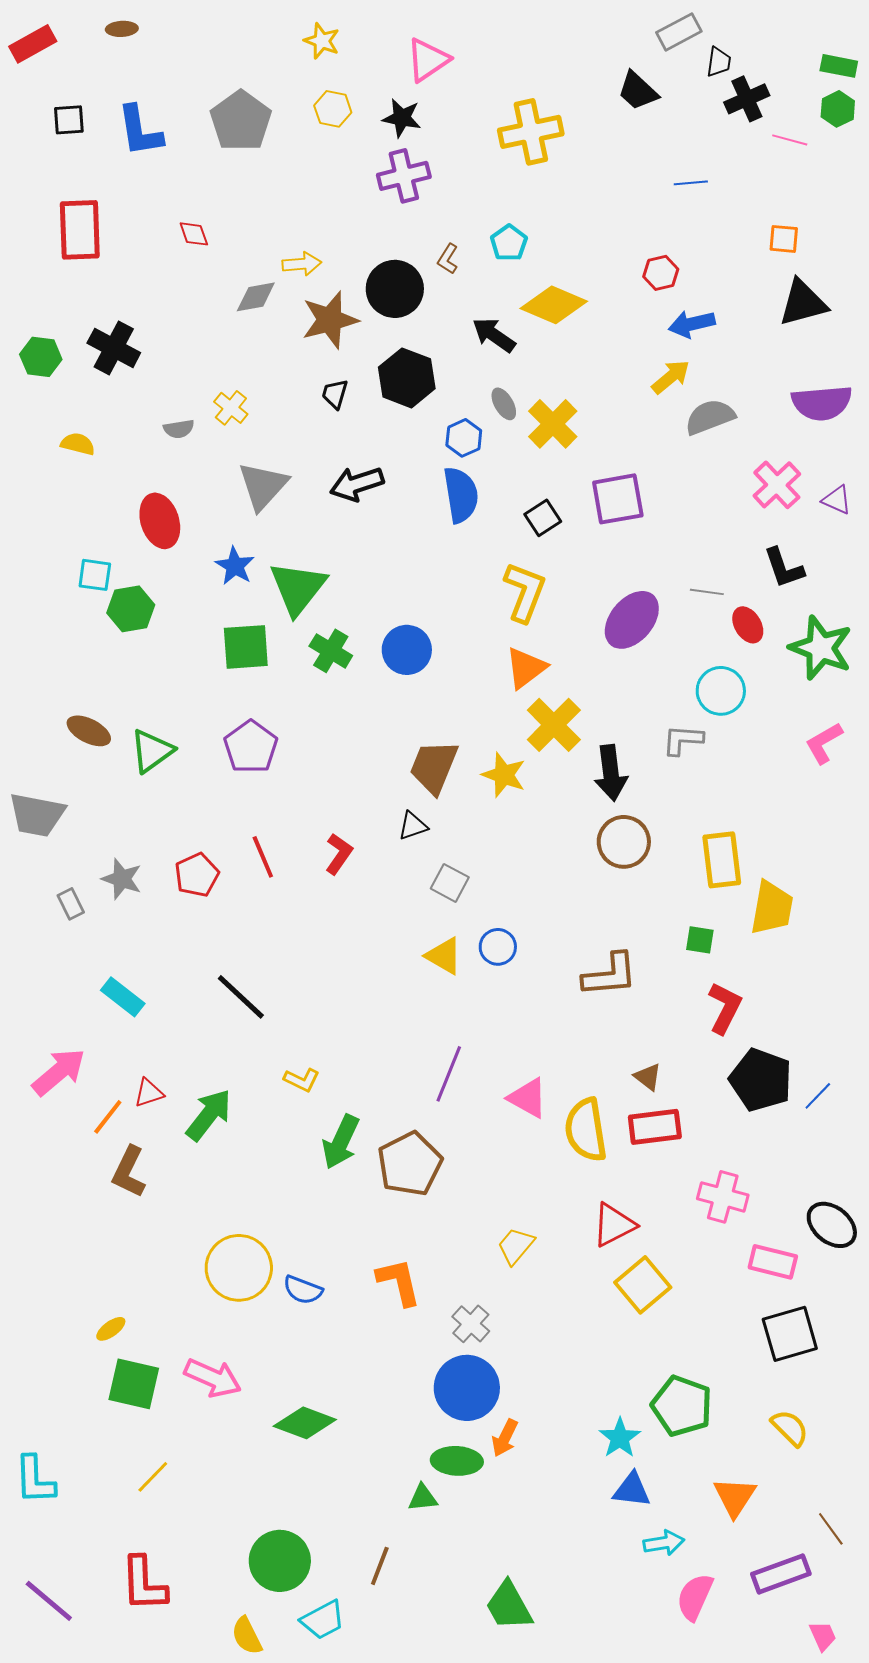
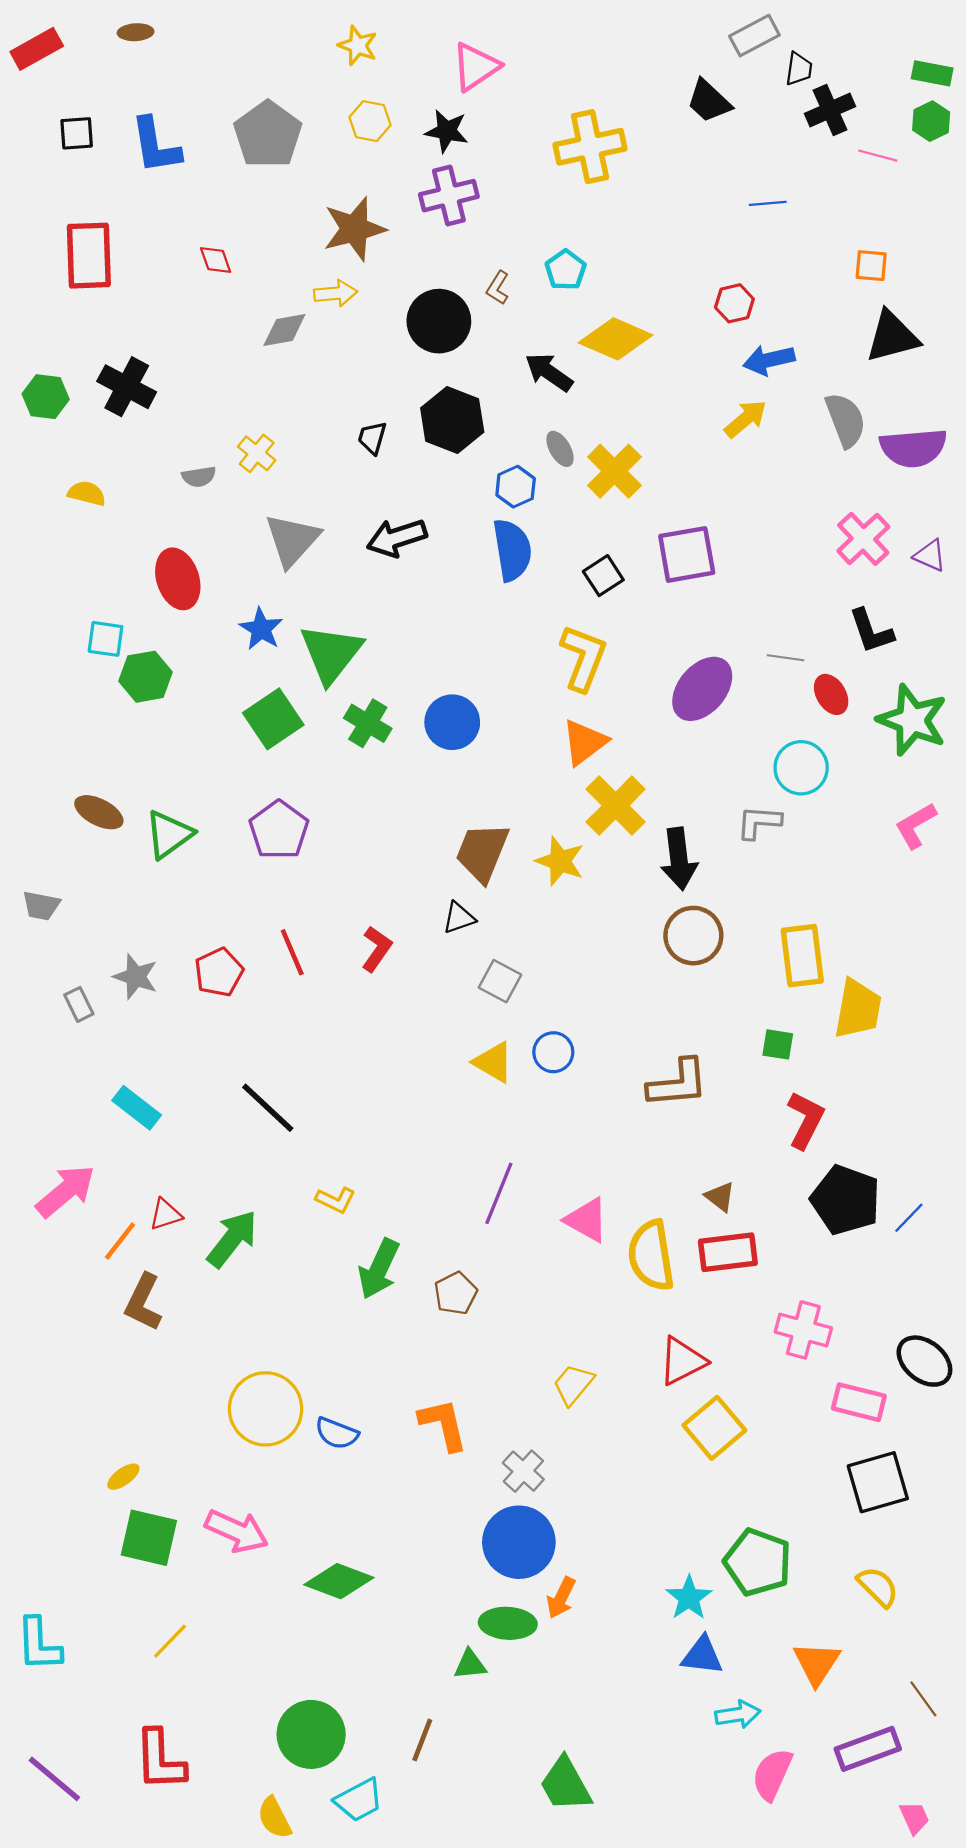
brown star: (330, 320) -> (354, 229), moved
gray semicircle: (710, 417) -> (846, 420), moved, turned 90
green square: (246, 647) -> (273, 719), turned -30
gray trapezoid: (37, 815) -> (41, 906), size x0.6
brown pentagon: (410, 1164) -> (456, 1293), size x0.6

